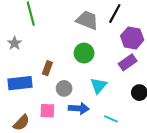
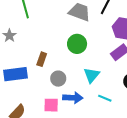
pink square: (47, 111) -> (51, 105), moved
cyan line: (111, 119) -> (105, 98), moved

